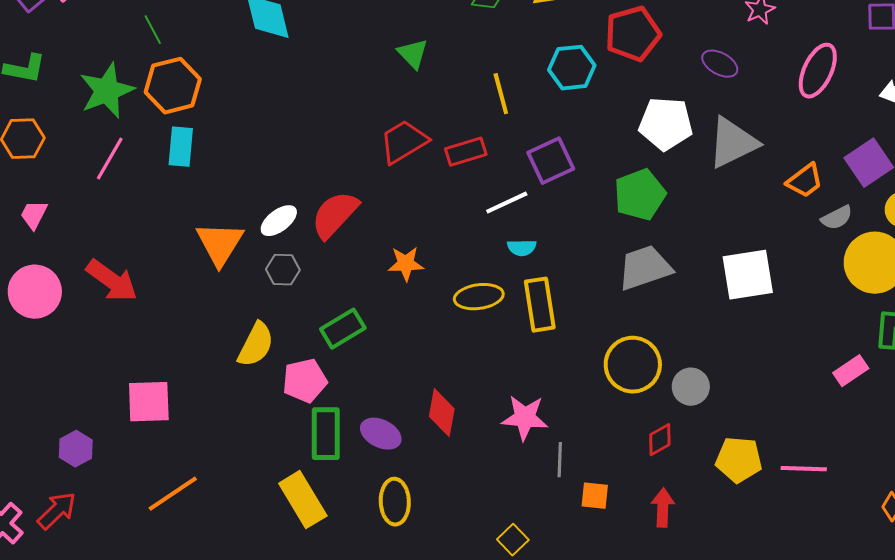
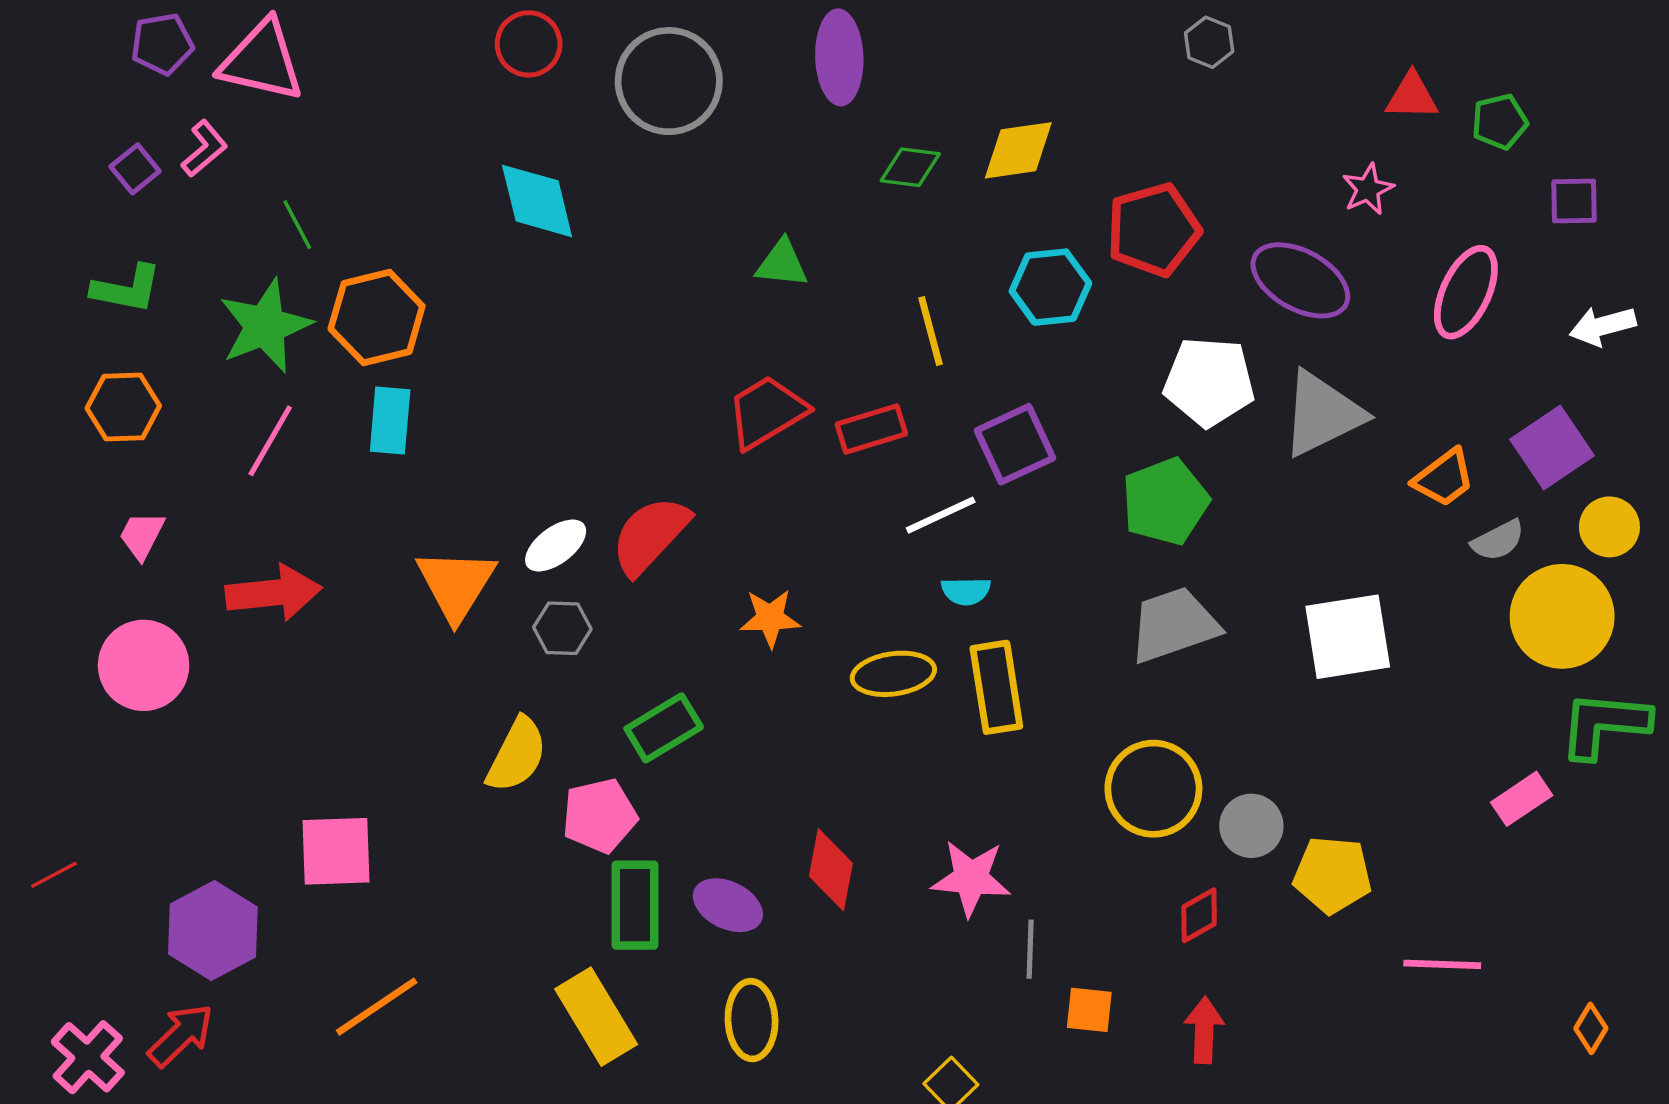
green line: (153, 30) -> (297, 225), moved
green triangle: (413, 54) -> (782, 263), turned -40
purple ellipse: (720, 64) -> (1300, 280), size x1.6
red arrow: (112, 281) -> (274, 593), moved, turned -42
purple hexagon: (76, 449) -> (213, 931), size x1.6
yellow pentagon: (739, 460) -> (1332, 875), moved

